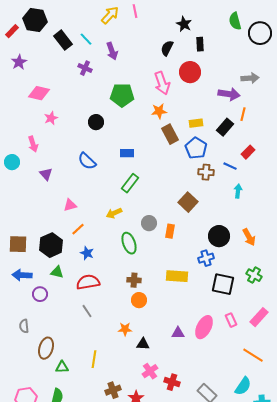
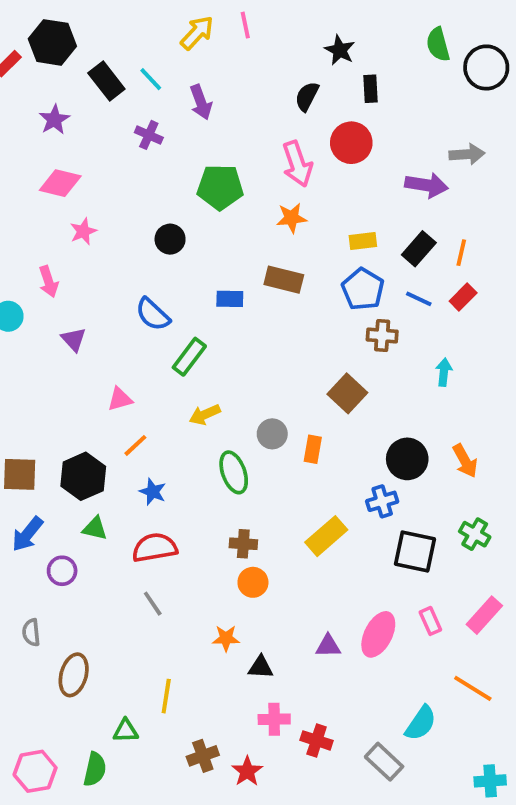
purple star: (19, 62) -> (54, 120), moved
orange line: (243, 114) -> (461, 253), moved
brown rectangle: (170, 134) -> (284, 280), moved, turned -48
blue line: (230, 166) -> (419, 299), moved
green rectangle: (130, 183) -> (189, 357), moved
blue arrow: (22, 275) -> (27, 534), turned -54
yellow rectangle: (177, 276) -> (326, 536), turned -45
green triangle: (62, 367) -> (126, 731), moved
pink cross: (150, 371) -> (274, 719), turned 35
cyan semicircle: (243, 386) -> (421, 723), moved

